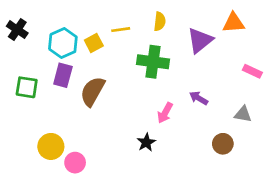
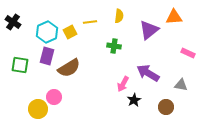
green cross: (153, 62) -> (114, 46), size x0.6
brown semicircle: (93, 91) -> (69, 68), turned -150
purple arrow: (199, 98) -> (148, 73), size x1.6
black star: (146, 142) -> (134, 100), moved
pink circle: (75, 163) -> (54, 97), moved

